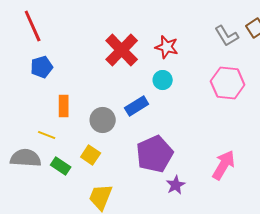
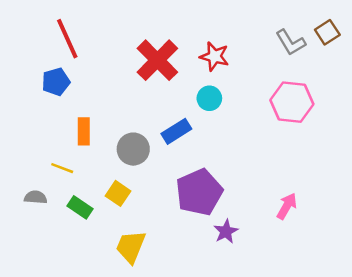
red line: (33, 26) -> (67, 39), moved
gray semicircle: (26, 158) -> (36, 197), size x0.6
pink arrow: (224, 165) -> (287, 206), size x0.7

